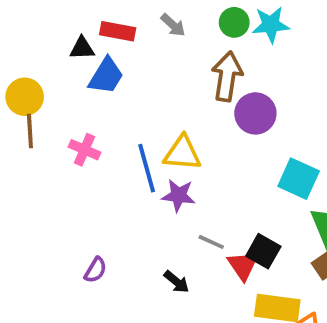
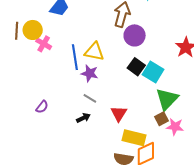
yellow circle: (25, 97) -> (33, 30), moved
gray line: (211, 242) -> (90, 98), moved
black square: (263, 251) -> (136, 67), moved
black arrow: (176, 282) -> (83, 118), turned -72

